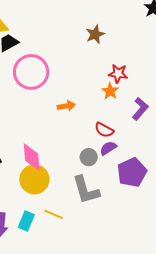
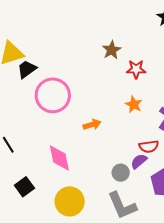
red star: (118, 74) -> (136, 69), moved
red semicircle: (104, 130) -> (149, 146), moved, turned -30
pink diamond: (32, 157) -> (59, 158), moved

